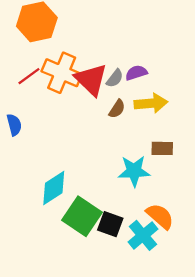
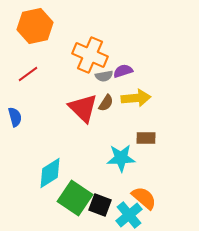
orange cross: (62, 73) -> (90, 55), moved
gray semicircle: (115, 78) -> (104, 76), turned 42
red triangle: (91, 80) -> (83, 108), moved

